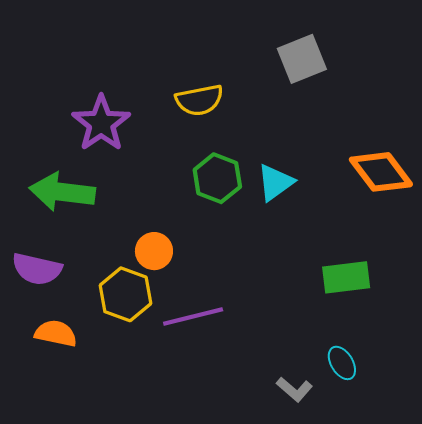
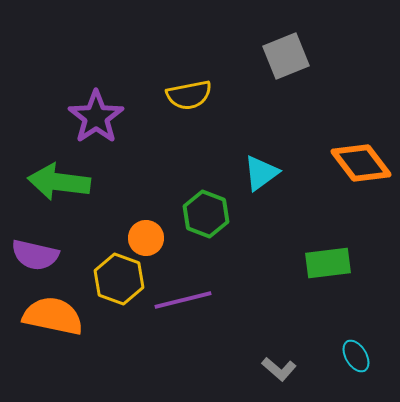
green hexagon: (217, 178) -> (206, 214), moved
orange semicircle: (56, 333) -> (53, 316), size x1.5
cyan ellipse: (342, 363) -> (356, 356), moved

